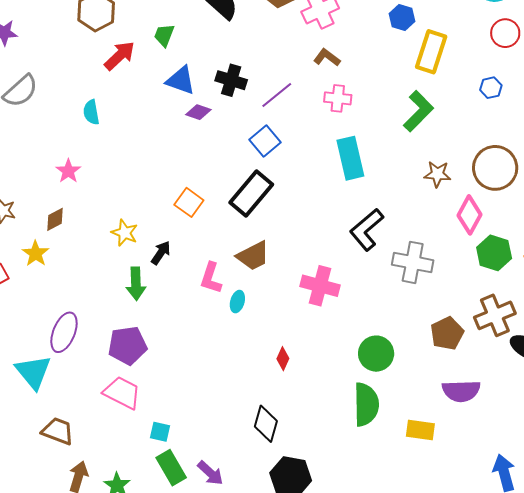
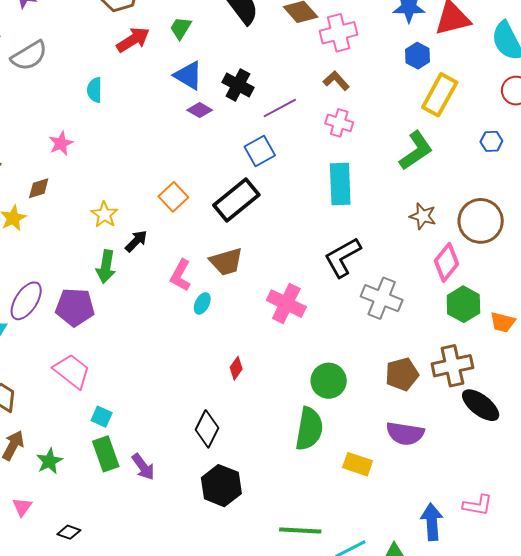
purple pentagon: (127, 345) -> (75, 307), moved

